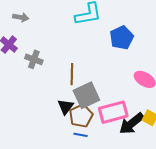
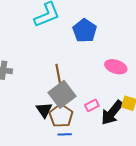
brown line: (72, 74) -> (58, 75), moved
pink rectangle: (113, 112) -> (92, 105), size x0.5

